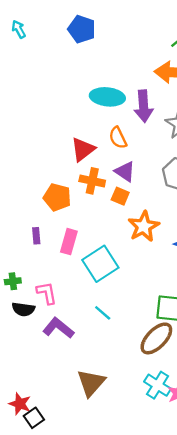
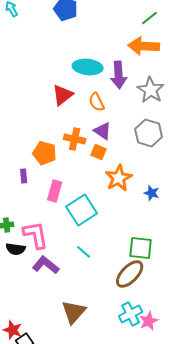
red triangle: (83, 149) -> (63, 95), moved
purple rectangle: (36, 236) -> (24, 176), moved
pink L-shape: (47, 293) -> (36, 235), size x1.4
cyan cross: (158, 385) -> (131, 314), turned 30

